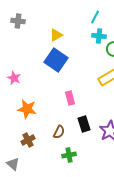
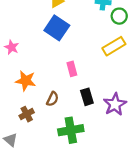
brown semicircle: (59, 132) -> (52, 99), moved
green cross: (69, 155) -> (71, 130), size x1.6

